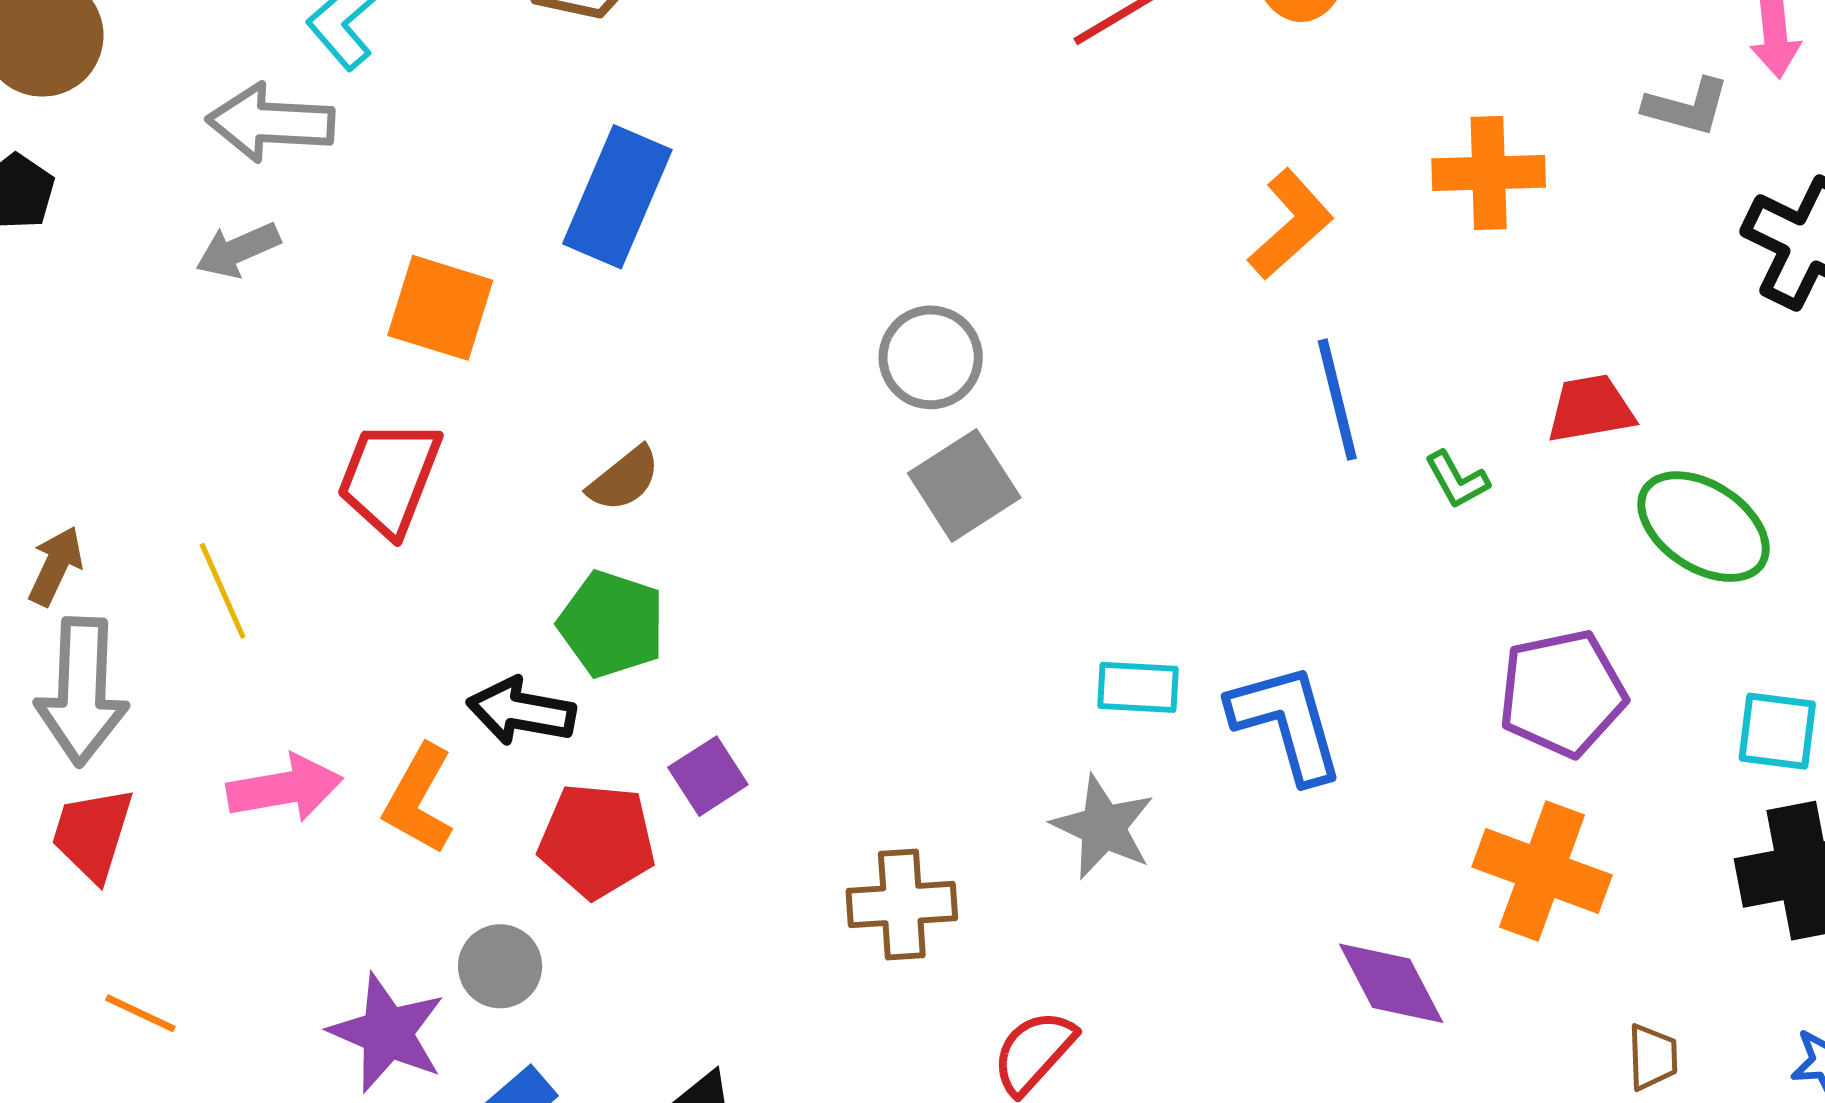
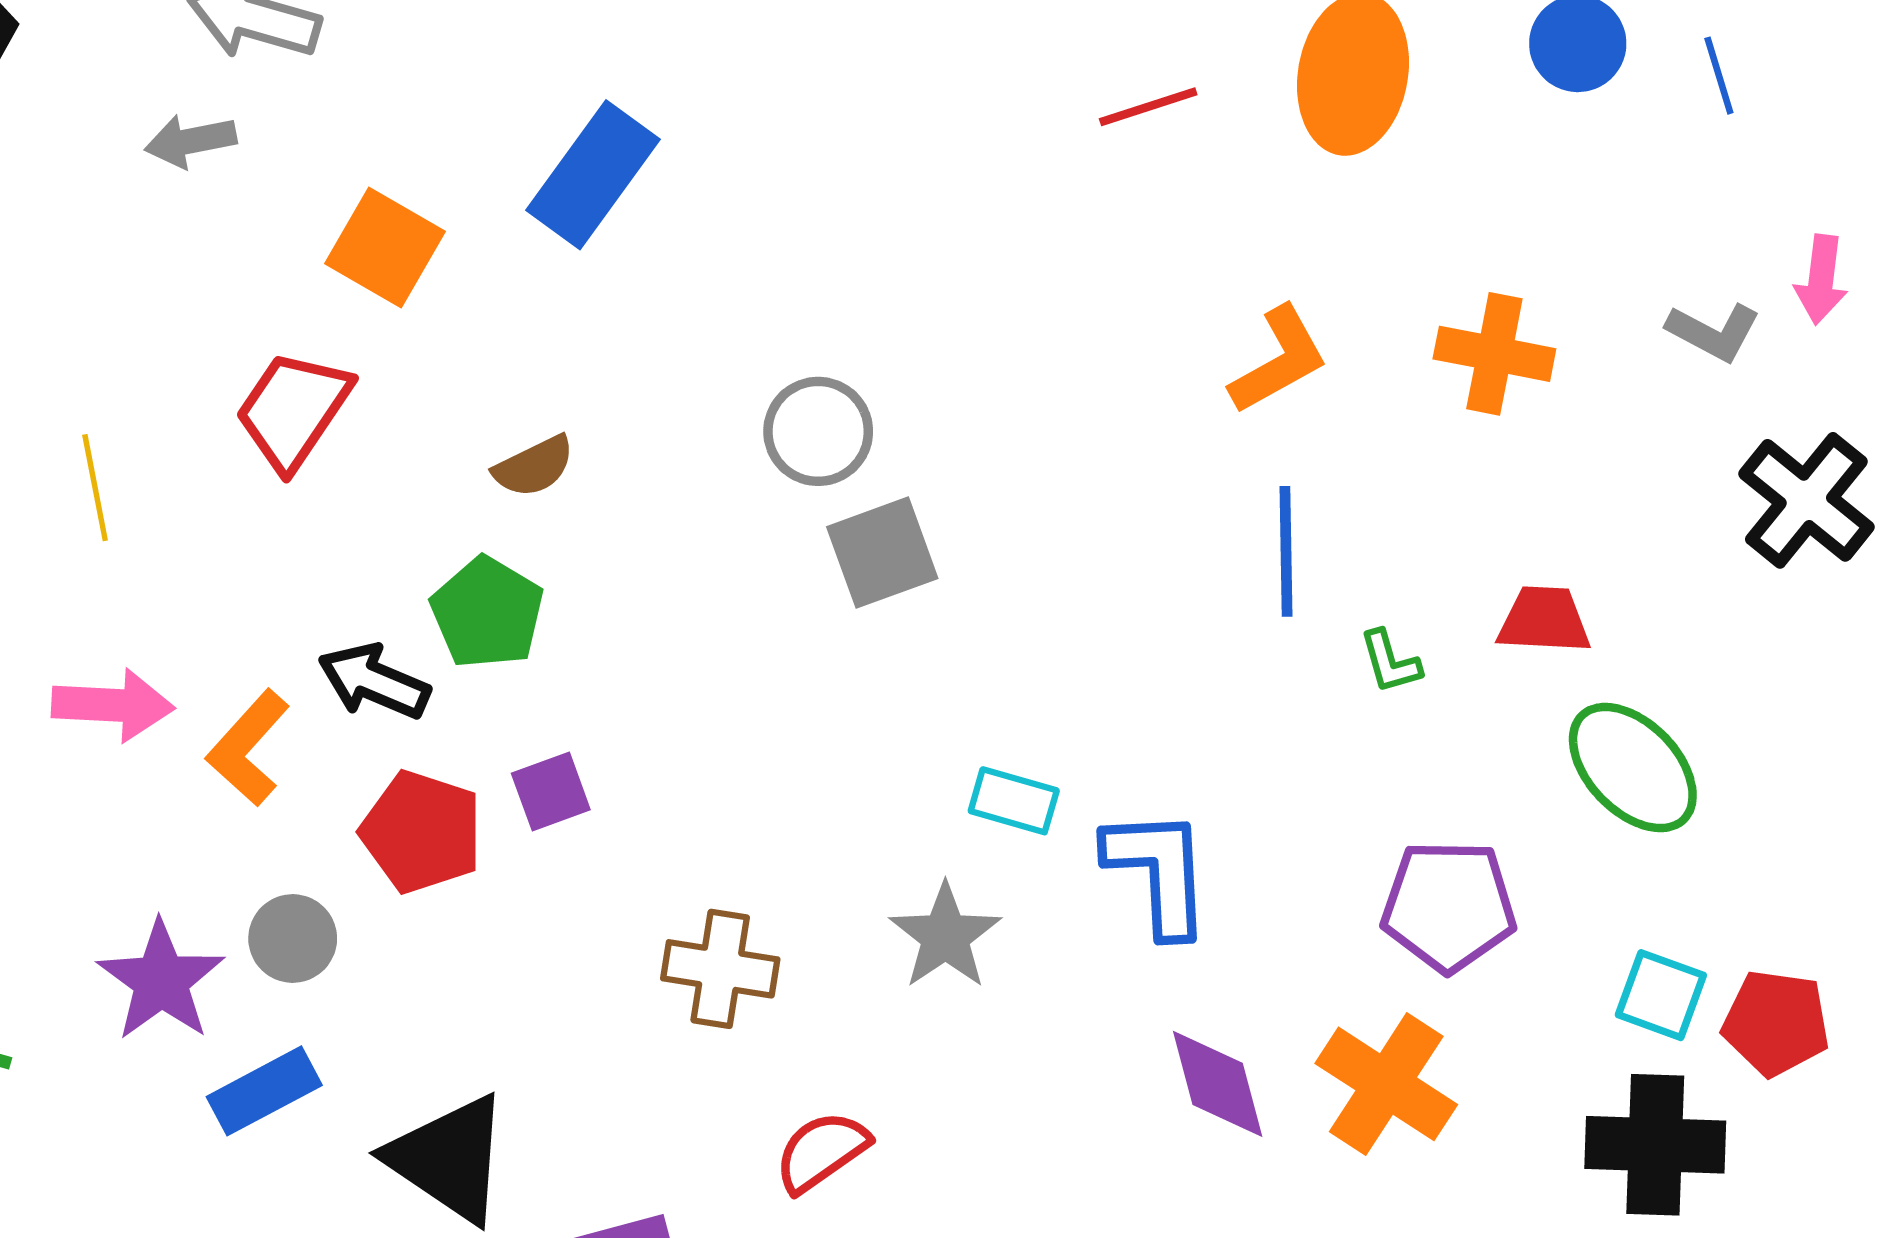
gray circle: (931, 357) -> (818, 431), moved
purple diamond: (1391, 983) -> (1218, 1084), moved

